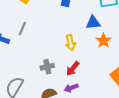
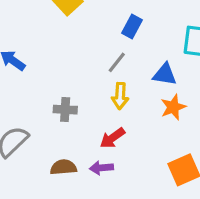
gray line: (22, 28) -> (117, 62), moved
gray cross: (47, 67) -> (65, 110), moved

